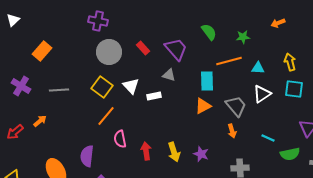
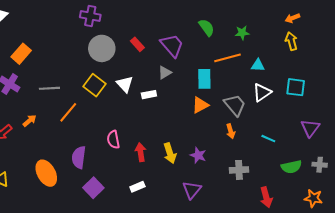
orange arrow: (278, 23) -> (292, 18), moved
orange rectangle: (42, 51) -> (21, 54), moved
yellow arrow: (290, 62) -> (291, 41), moved
gray triangle: (169, 75) -> (165, 73), turned -48
orange line: (106, 116) -> (68, 112), moved
green semicircle: (290, 154) -> (291, 167), moved

